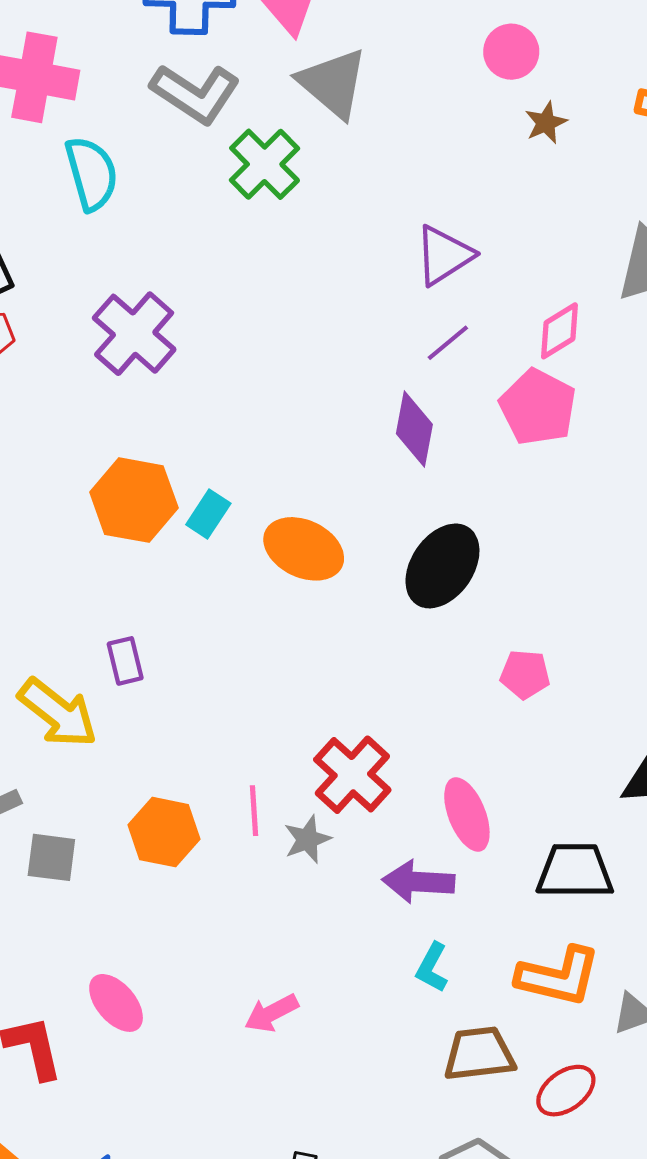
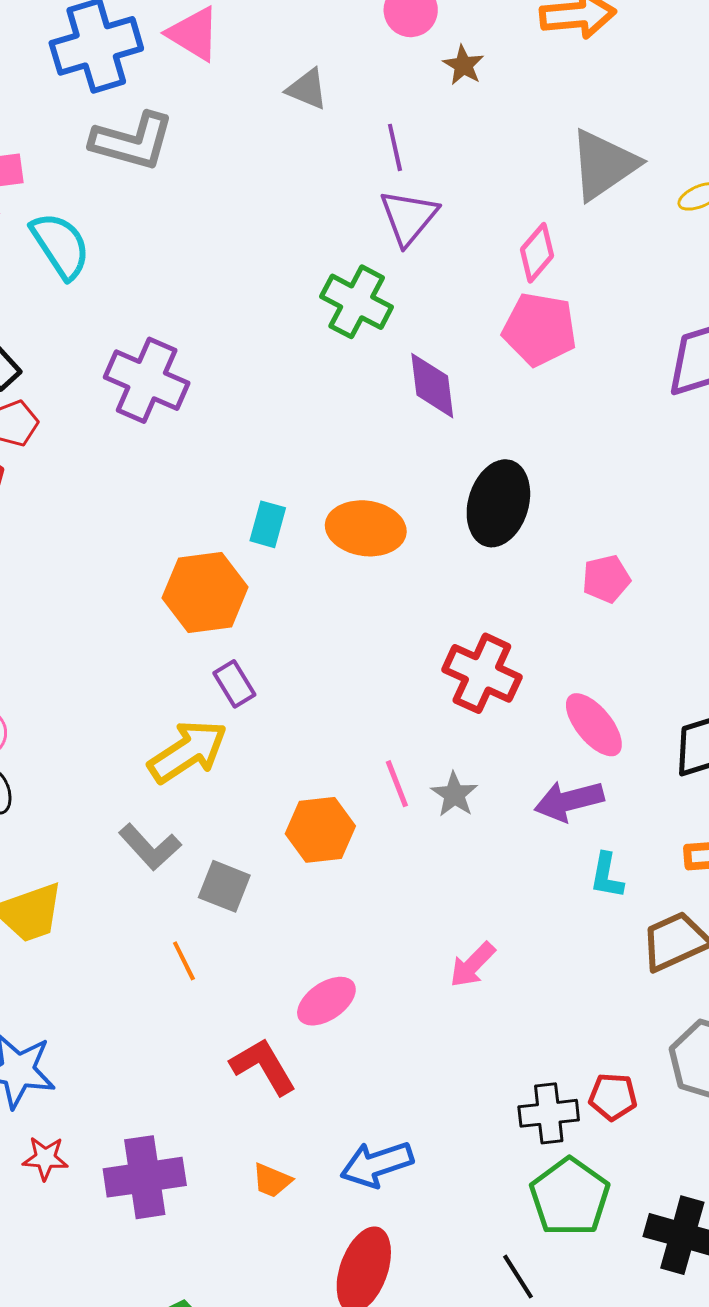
gray triangle: (333, 83) -> (307, 89), moved, size x0.6
green cross: (265, 164) -> (357, 302), moved
purple line: (448, 343) -> (395, 147), moved, turned -45
orange hexagon: (134, 500) -> (205, 592), moved
yellow arrow: (58, 713) -> (188, 751), turned -54
red cross: (352, 775) -> (482, 673), moved
gray square: (51, 857) -> (224, 886), turned 32
pink ellipse: (116, 1003) -> (326, 1001), turned -66

